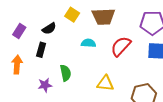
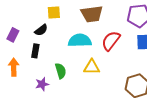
yellow square: (72, 15) -> (54, 13), moved, turned -32
cyan semicircle: (88, 43) -> (80, 41), size x1.6
yellow triangle: (105, 83) -> (92, 67), moved

